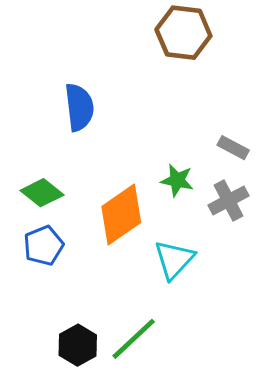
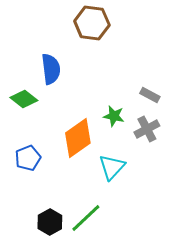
brown hexagon: (183, 33) -> (92, 23), moved
green diamond: (42, 193) -> (24, 99), moved

